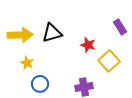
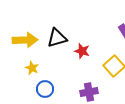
red star: (88, 45) -> (82, 51), moved

